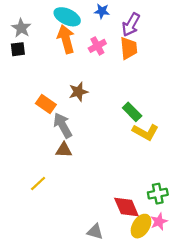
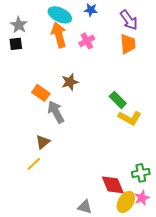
purple arrow: (131, 25) -> (129, 20), moved, turned -65
orange trapezoid: (129, 48) -> (128, 44), moved
brown triangle: (64, 150) -> (43, 142), moved, turned -42

